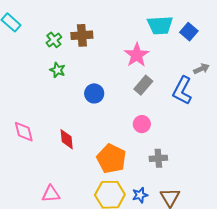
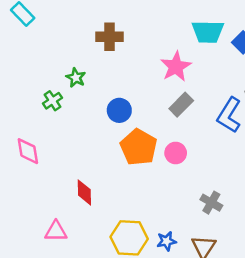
green cross: (54, 40) -> (52, 101), moved
red diamond: (67, 139) -> (84, 192), moved
gray cross: (158, 158) -> (211, 203), moved, turned 30
orange pentagon: (111, 159) -> (139, 147), moved

